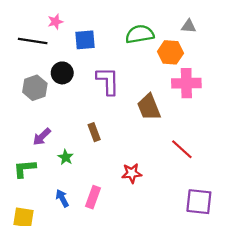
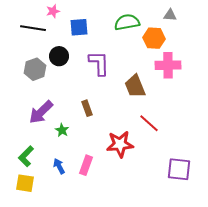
purple arrow: (42, 137) -> (41, 112), size x1.5
red line: (182, 149) -> (149, 123), moved
green L-shape: (25, 169) -> (26, 156), moved, turned -40
red star: (132, 173) -> (120, 144), size x1.5

